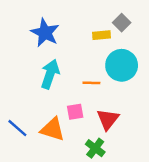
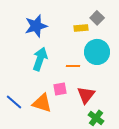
blue star: (45, 33) -> (36, 26), turned 30
green cross: (95, 148) -> (96, 118), moved

